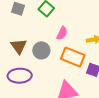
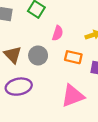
orange rectangle: (73, 57) -> (73, 57), size x0.7

